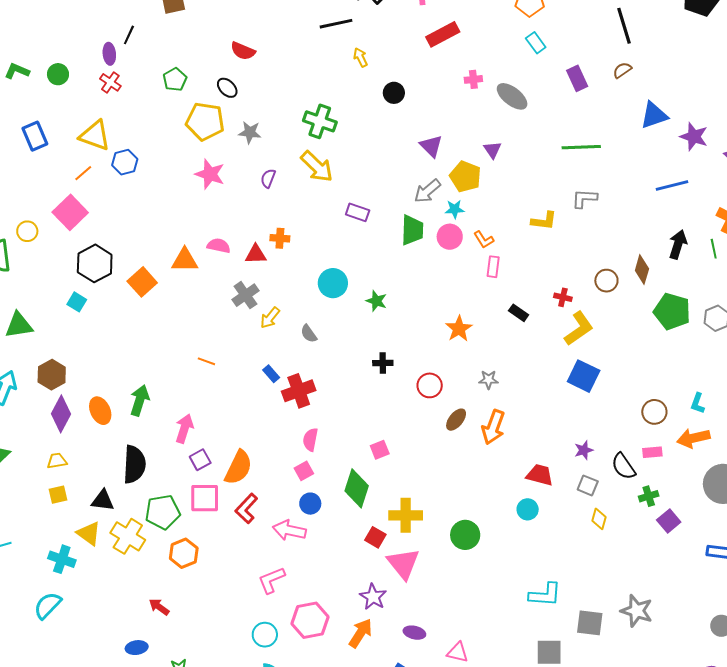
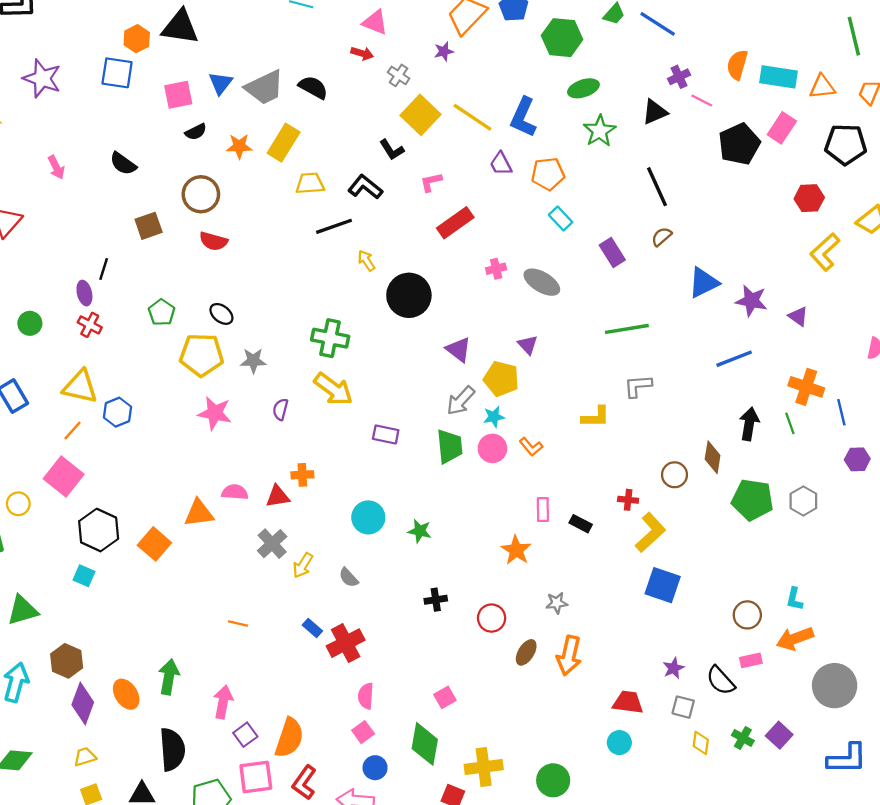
red semicircle: (243, 51) -> (213, 241), moved
black circle: (394, 93) -> (409, 295), size x1.8
pink rectangle: (493, 267) -> (543, 510), moved
green cross: (649, 496) -> (743, 738), moved, turned -36

